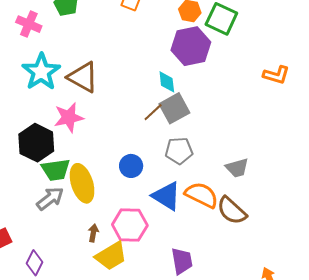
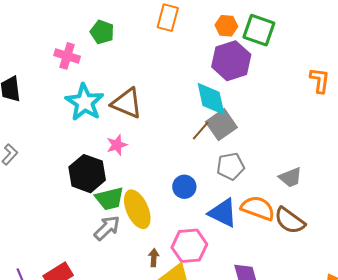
orange L-shape: (276, 75) -> (320, 80), turned -92
cyan diamond: (167, 82) -> (211, 99), size x1.6
pink star: (69, 117) -> (117, 145), size x0.7

